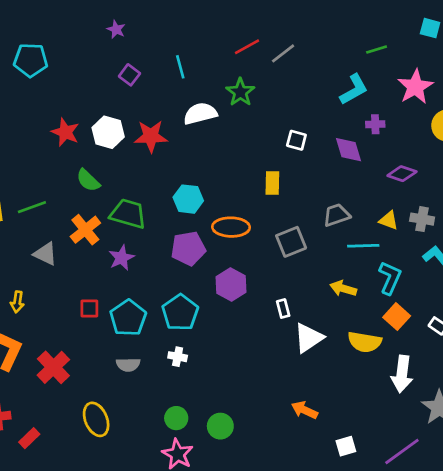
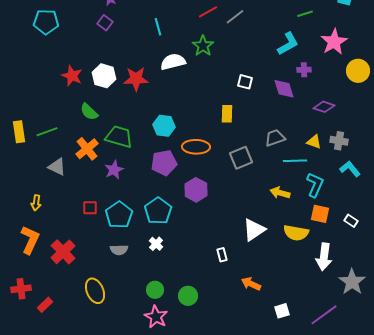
purple square: (129, 75) -> (105, 23), moved
white rectangle: (283, 309) -> (222, 255), moved
orange square: (397, 317) -> (320, 214), turned -30
white cross: (178, 357) -> (156, 244), turned 32

